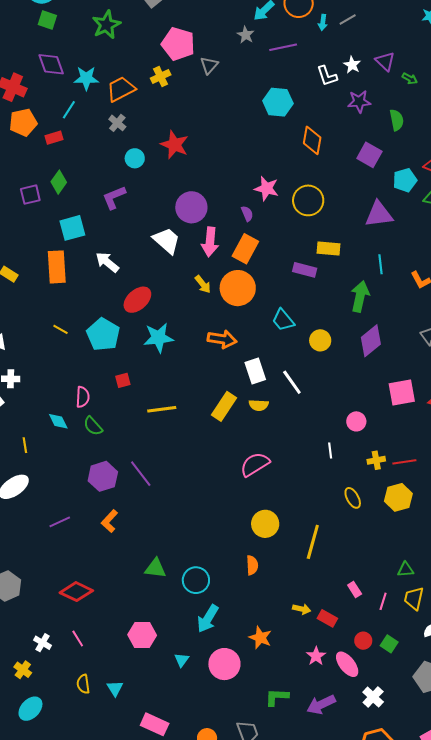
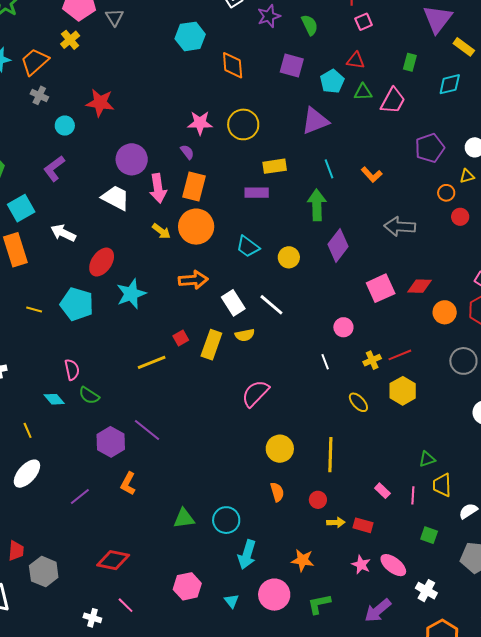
red square: (123, 380) -> (181, 338), moved
red circle: (363, 641) -> (318, 500), moved
green L-shape: (277, 697) -> (319, 604), moved

